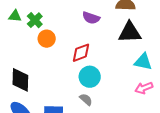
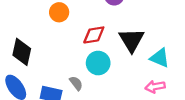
black triangle: (130, 32) -> (131, 40), moved, turned 50
gray semicircle: (86, 100) -> (76, 83), moved

